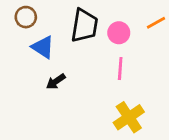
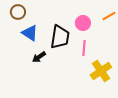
black trapezoid: (84, 26) -> (60, 37), moved
yellow cross: (129, 117) -> (101, 71), moved

